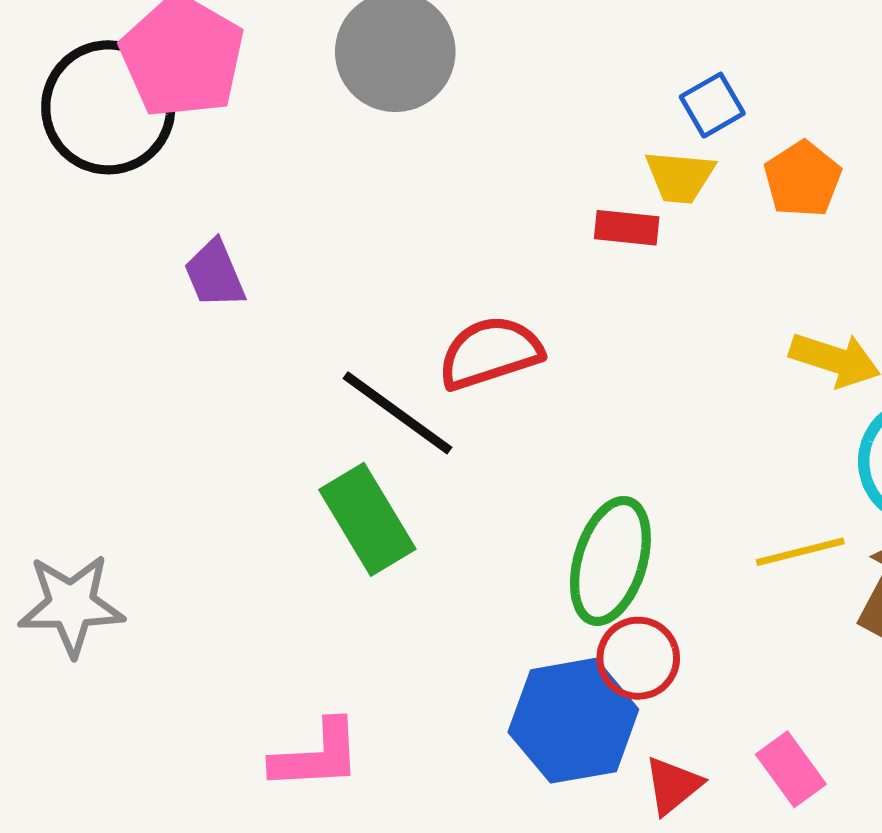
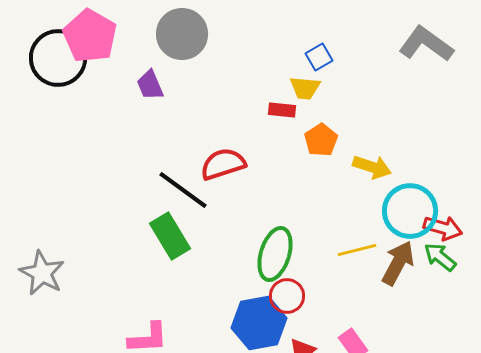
orange pentagon: (803, 179) -> (321, 140), moved
purple trapezoid: (215, 274) -> (150, 85), moved
gray star: (71, 605) -> (42, 273), turned 30

